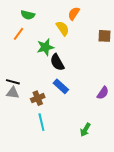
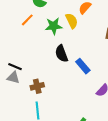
green star: (45, 47) -> (54, 26), moved
blue rectangle: (61, 86) -> (83, 66), moved

